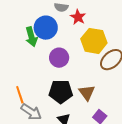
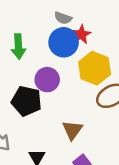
blue circle: (46, 28) -> (64, 42), moved
black pentagon: (61, 92) -> (26, 101), moved

